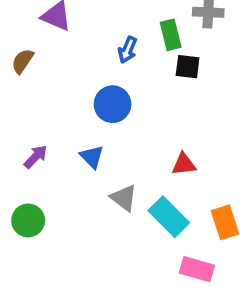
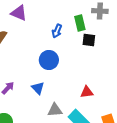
gray triangle: (124, 198) -> (55, 110), turned -42

